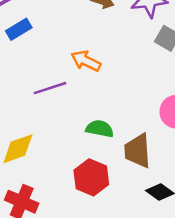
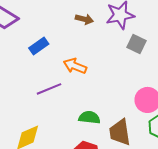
blue rectangle: (19, 29) -> (39, 46), moved

